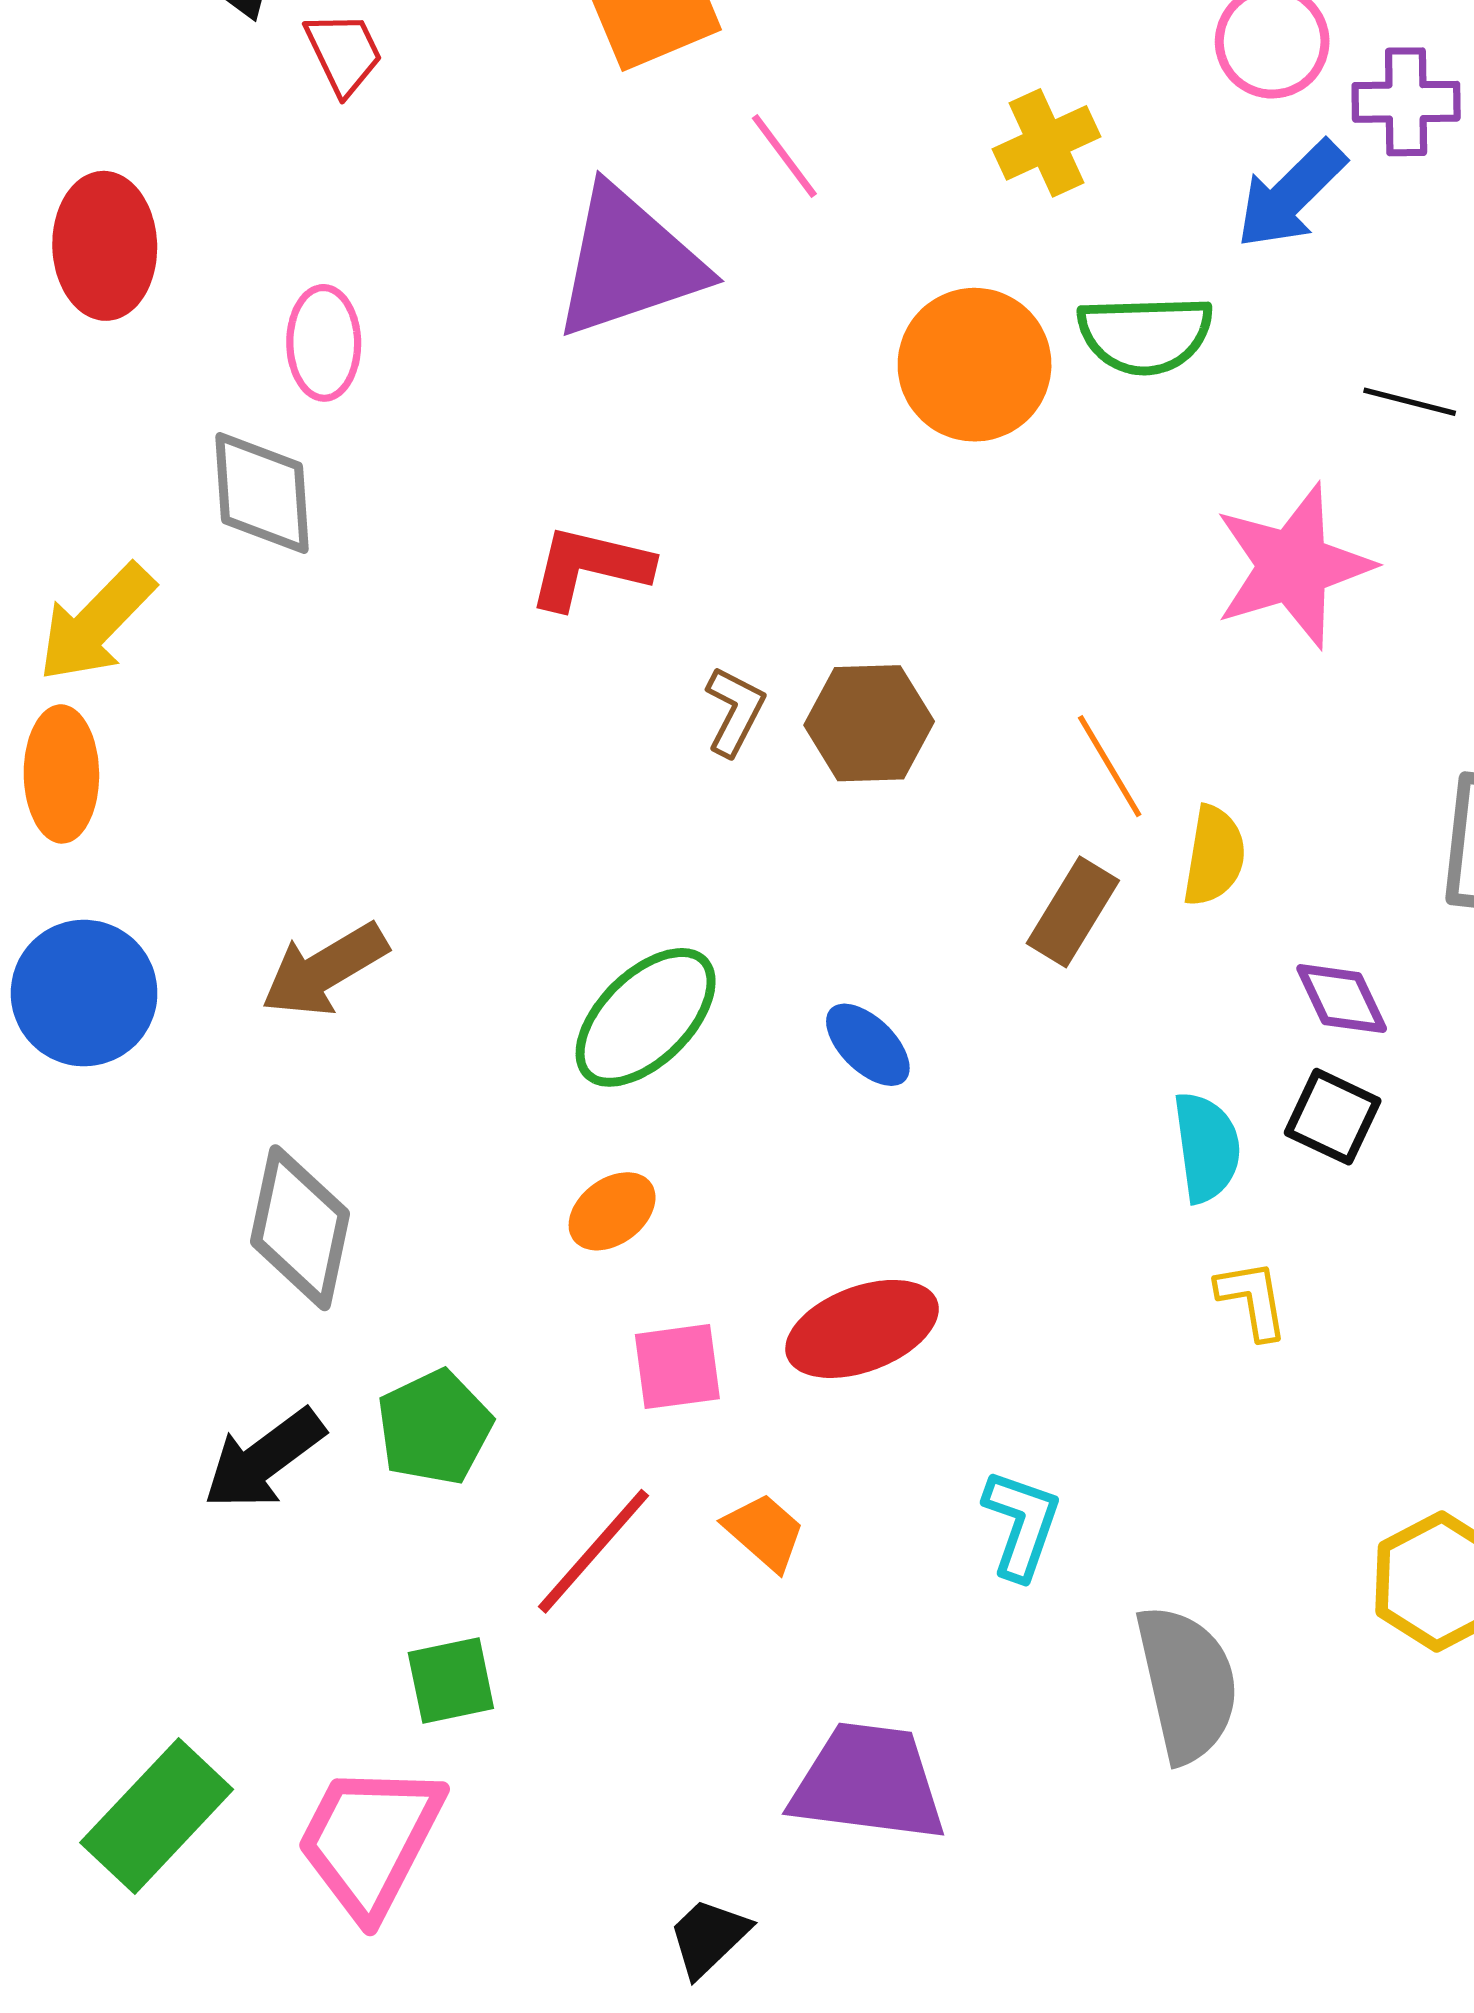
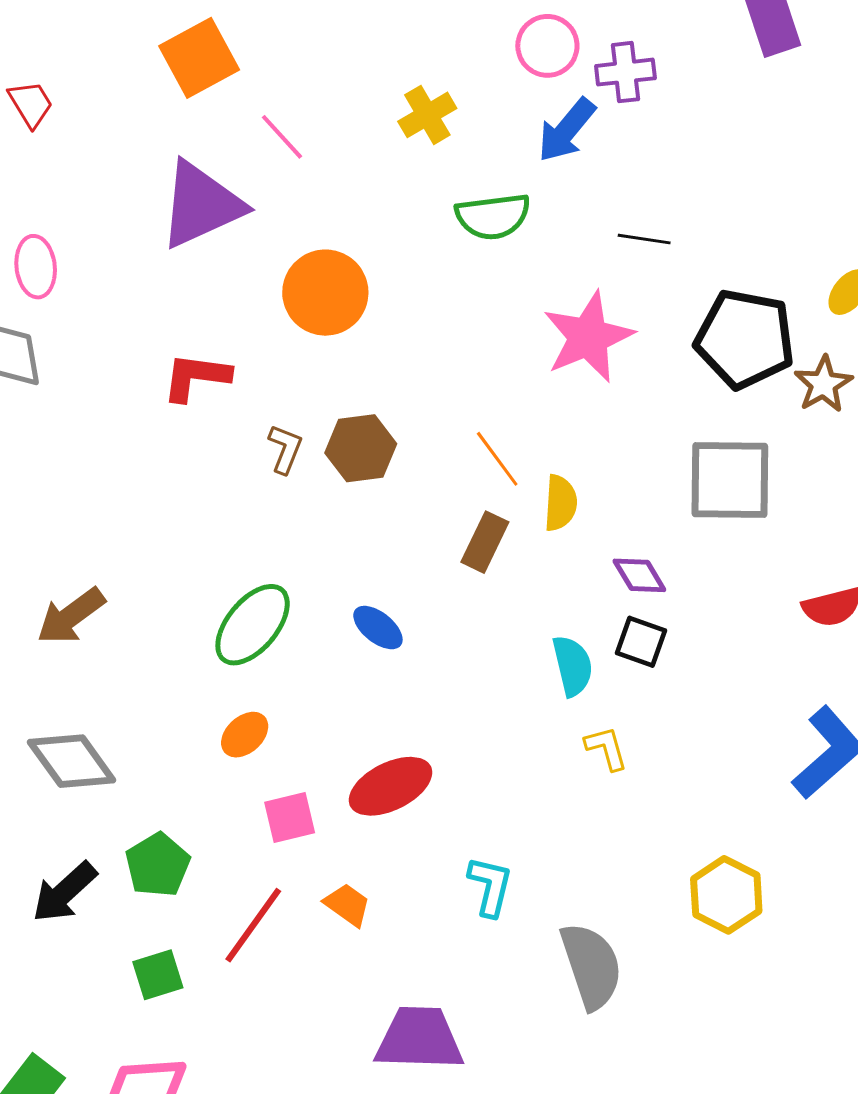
orange circle: (975, 365) -> (325, 293), moved
gray diamond: (300, 1228) -> (72, 761), turned -42
green square: (451, 1680) -> (158, 975), moved

